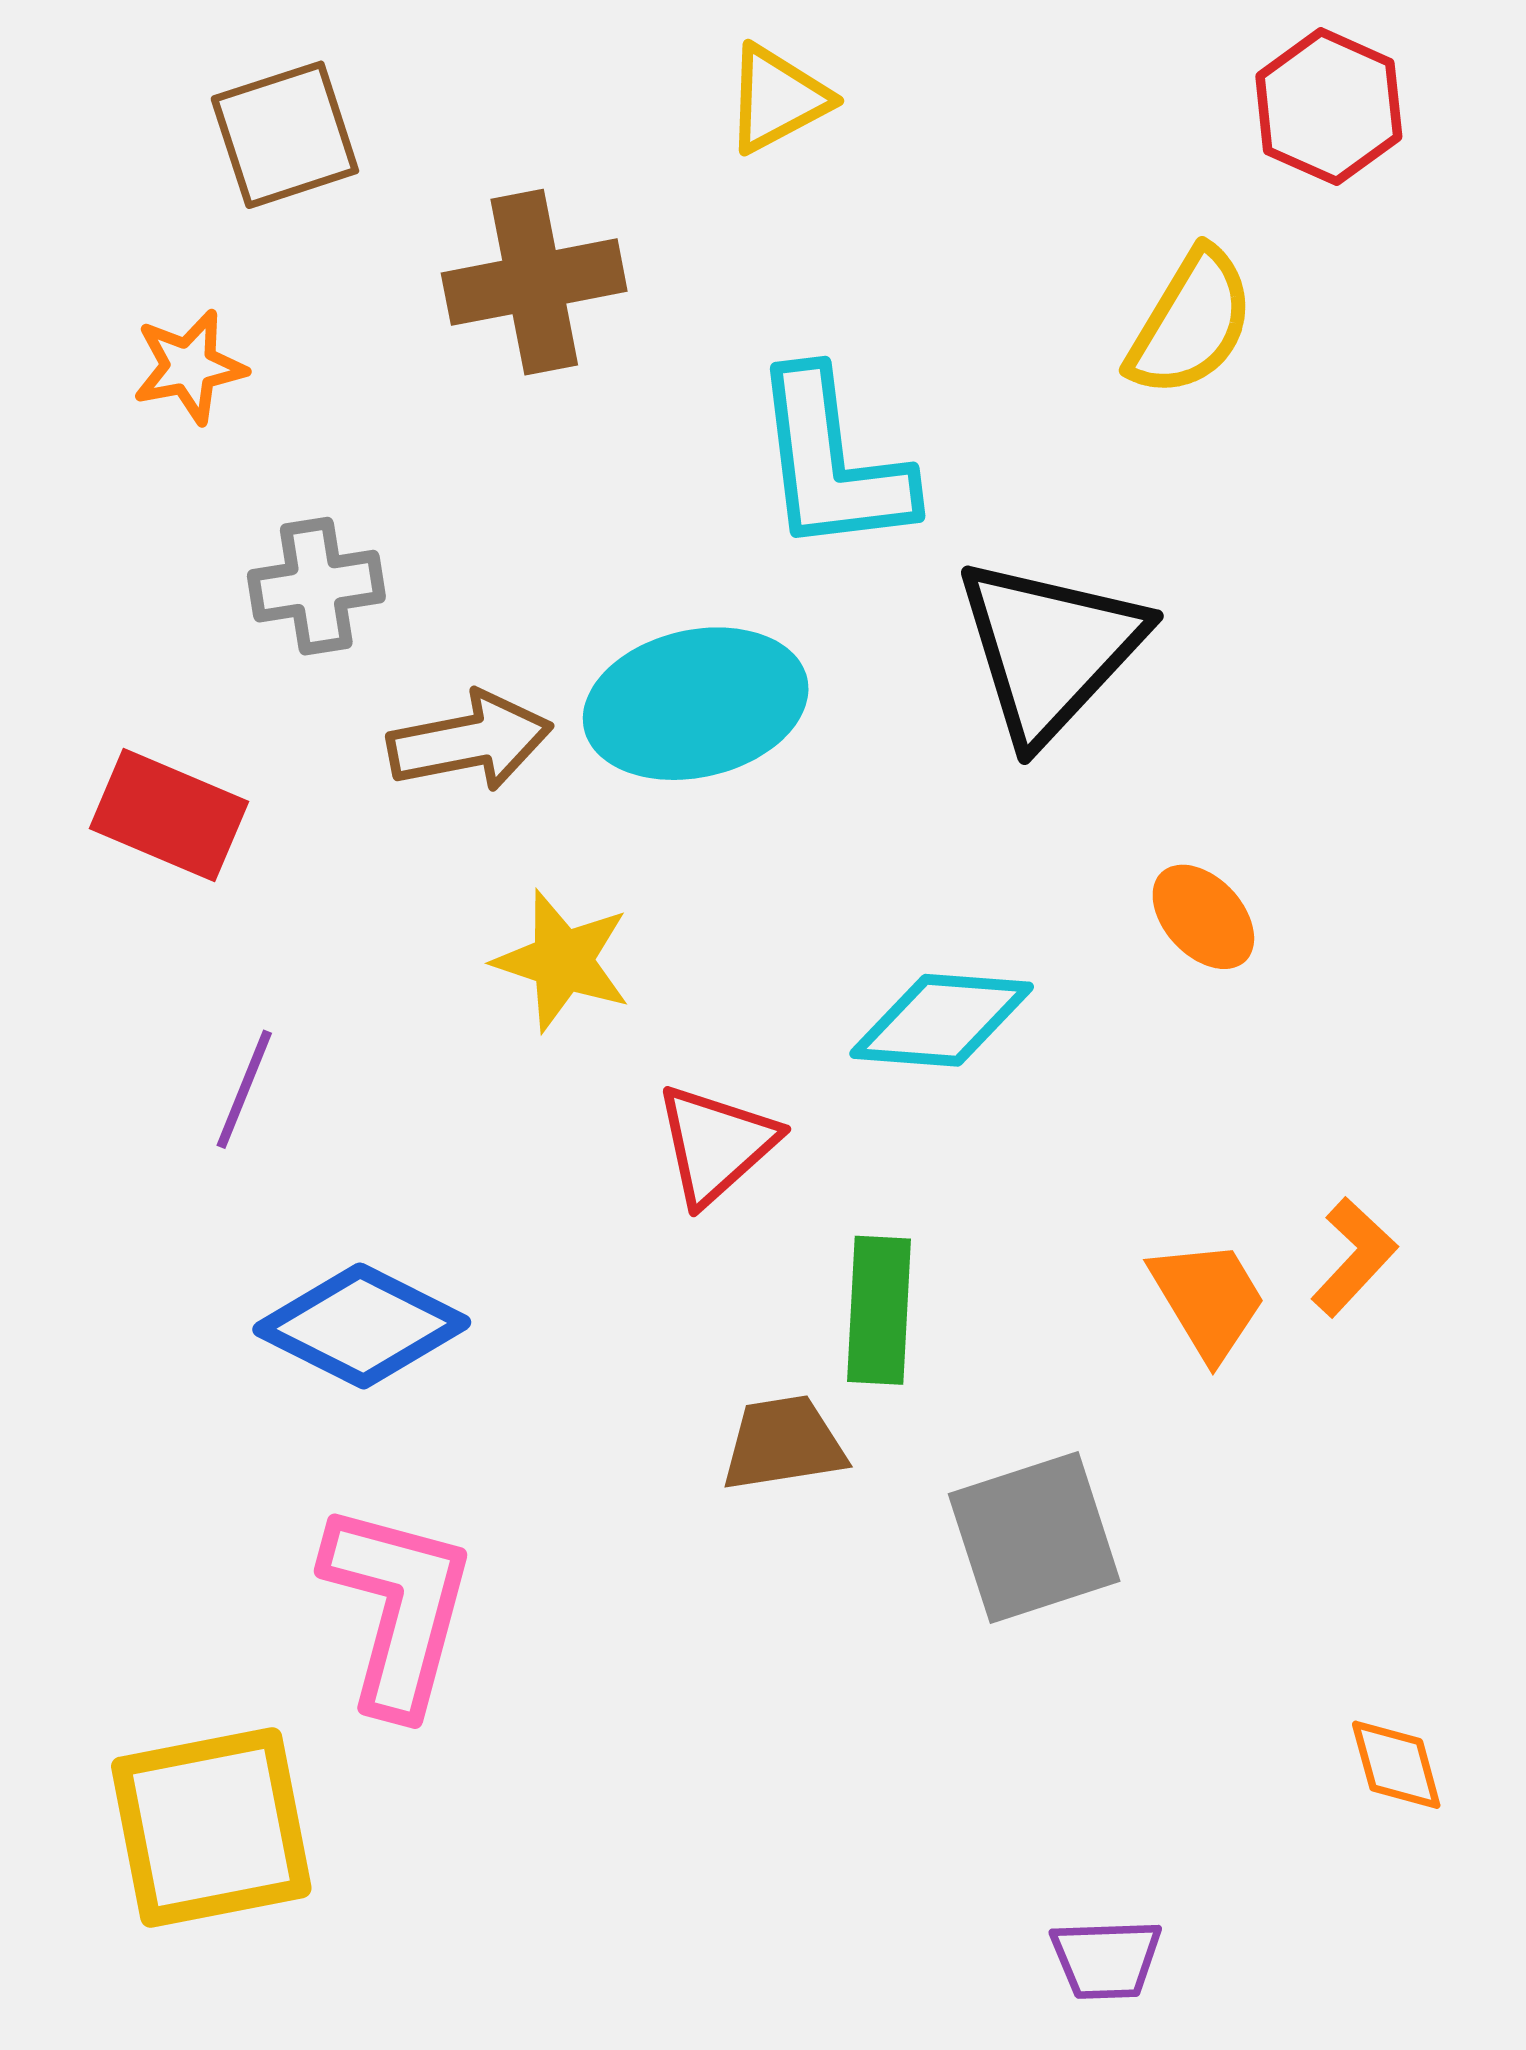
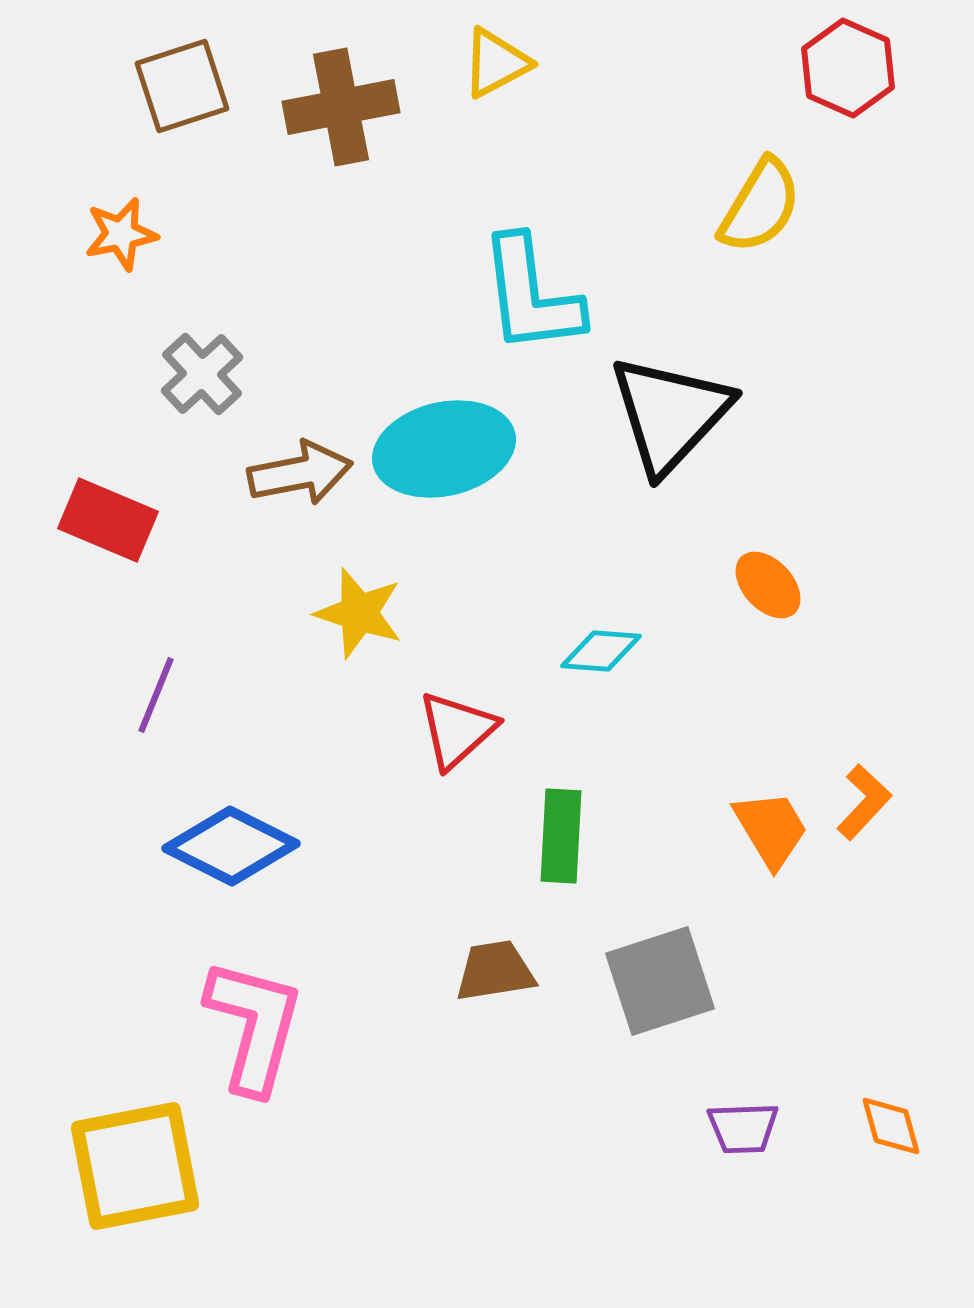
brown cross: (534, 282) -> (341, 107), moved
gray cross: (316, 586) -> (202, 374), turned -34
cyan diamond: (942, 1020) -> (601, 651), size x0.7
brown trapezoid: (783, 1443) -> (495, 971), moved
purple trapezoid: (1106, 1959) -> (743, 1128), moved

